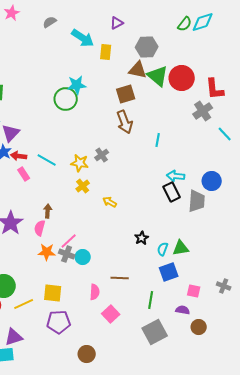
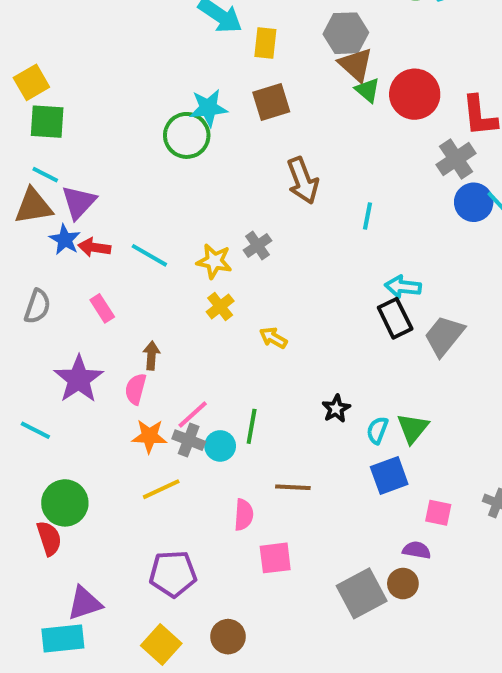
brown triangle: (138, 70) -> (356, 65), moved, turned 30
green triangle: (158, 76) -> (368, 90), size x0.6
brown square: (126, 94) -> (271, 102), moved
pink rectangle: (24, 174) -> (102, 308), moved
blue circle: (212, 181) -> (474, 202), moved
gray trapezoid: (197, 201) -> (444, 336), turned -145
green triangle: (181, 248) -> (413, 428), turned -42
yellow square: (53, 293) -> (161, 644), moved, turned 36
green line: (151, 300) -> (252, 426), moved
yellow line: (24, 304) -> (161, 489), moved
pink square: (111, 314) -> (275, 558), turned 36
brown circle: (199, 327) -> (403, 584), moved

